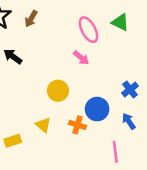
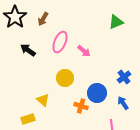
green triangle: (120, 22) -> (116, 22), turned -49
pink ellipse: (88, 30) -> (60, 42), moved, turned 50
yellow triangle: (43, 125) -> (43, 100), moved

